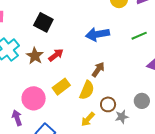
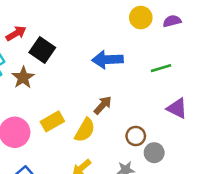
black square: (43, 22) -> (42, 50), moved
red arrow: (56, 55) -> (16, 33), moved
brown circle: (108, 104) -> (136, 136), moved

